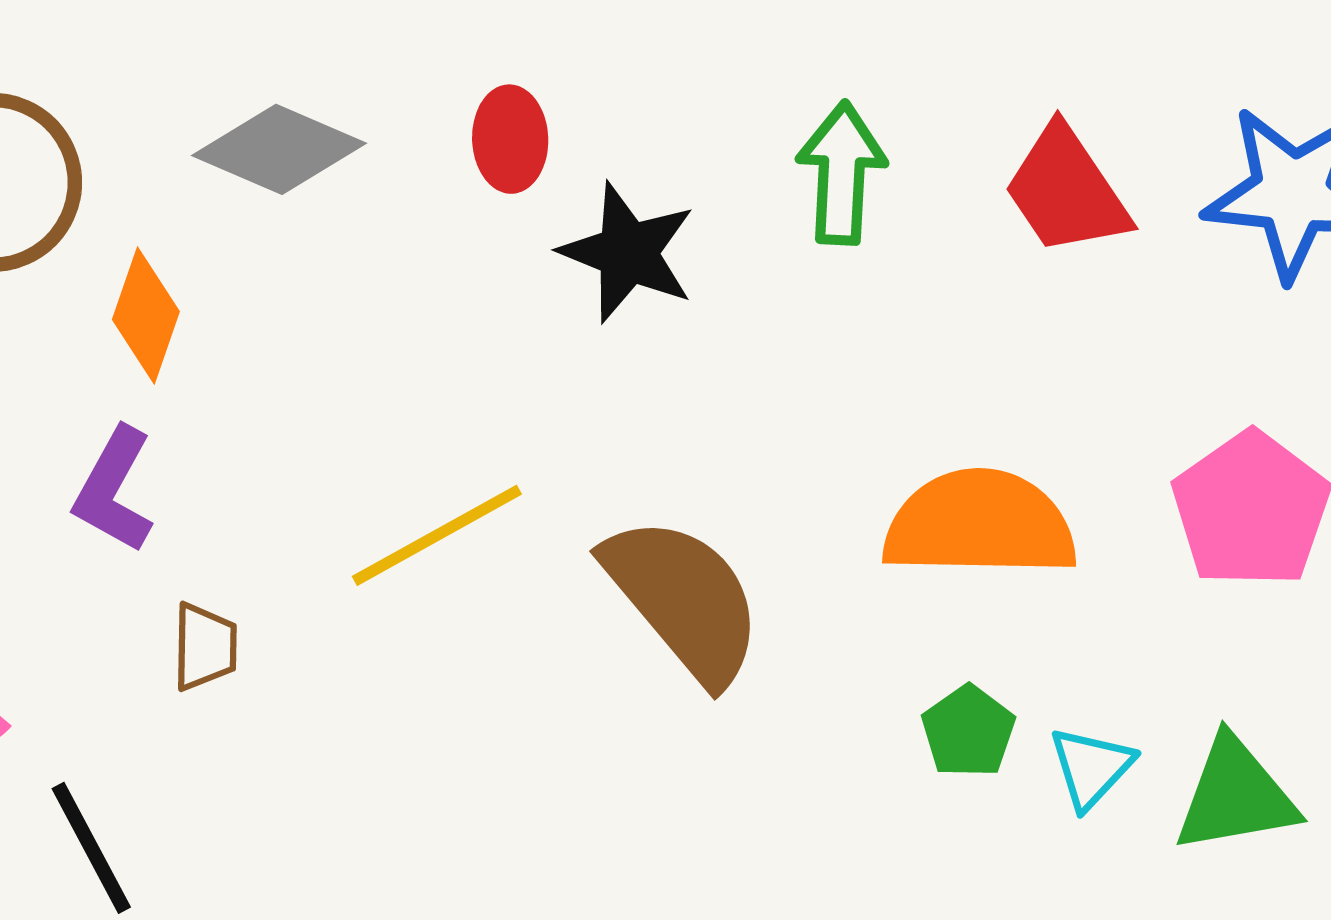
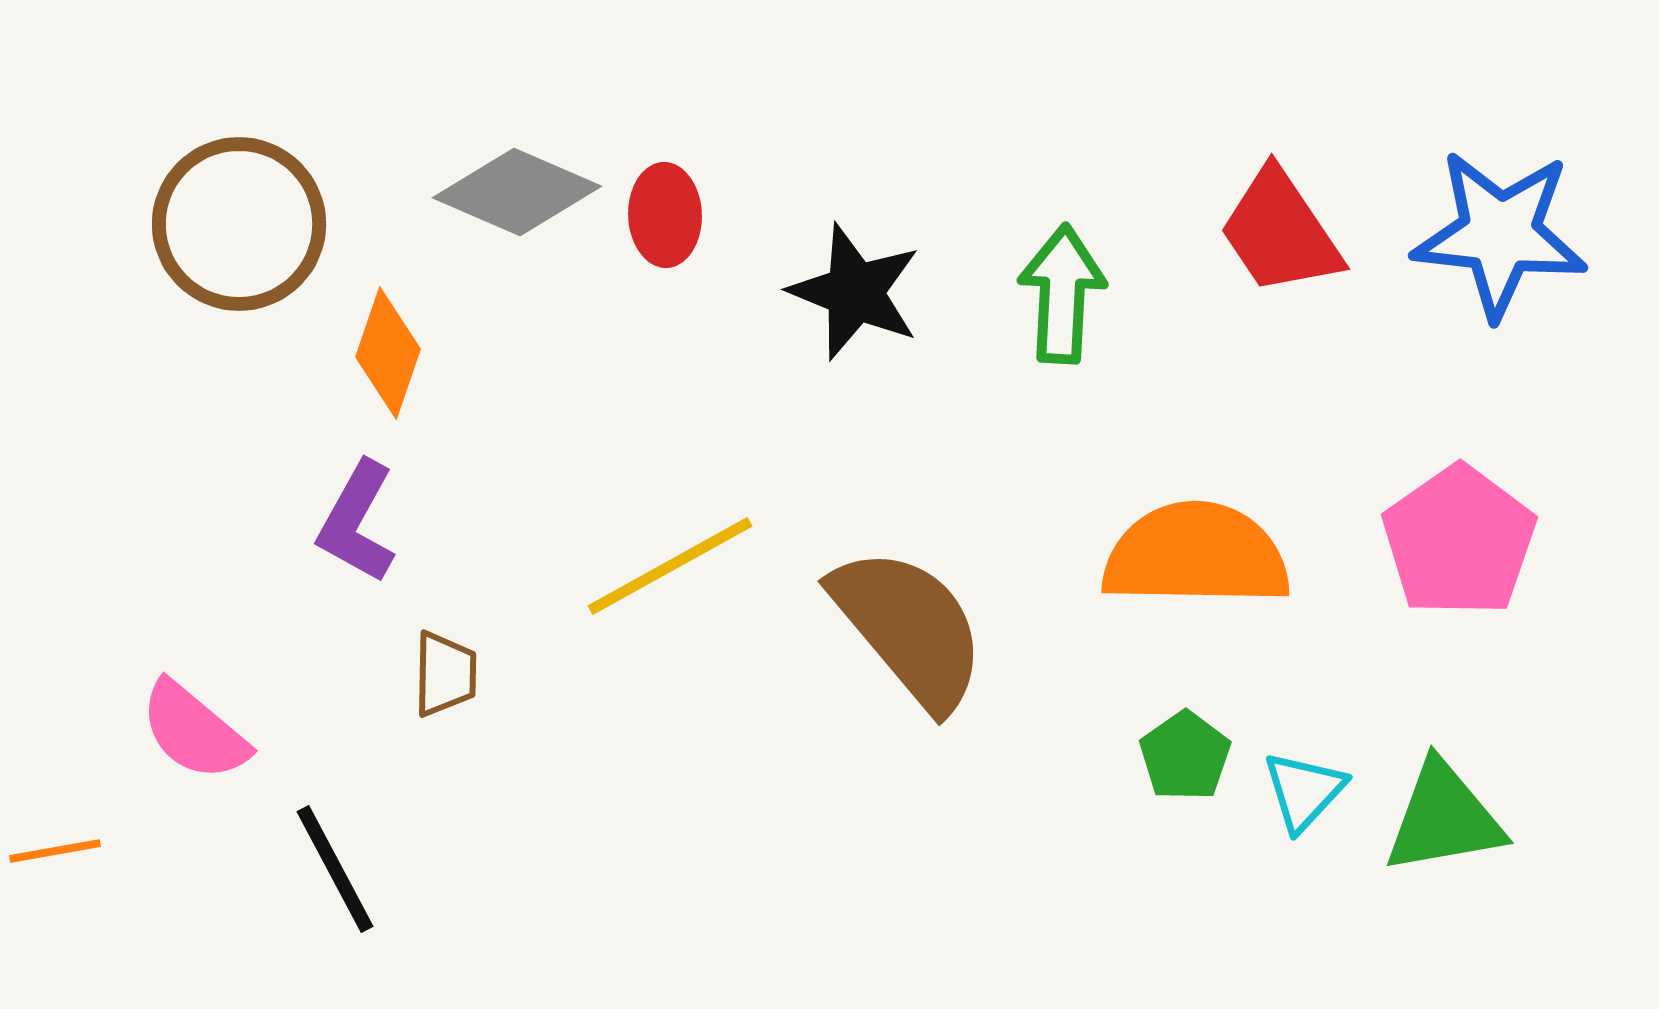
red ellipse: (510, 139) -> (665, 215), moved
green arrow: (841, 173) -> (1062, 294), moved

